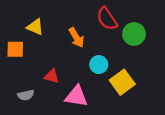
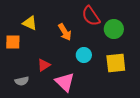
red triangle: (52, 76) -> (44, 65), turned -48
yellow square: (122, 82) -> (116, 63), moved, turned 30
pink triangle: (76, 96) -> (65, 82), turned 35

